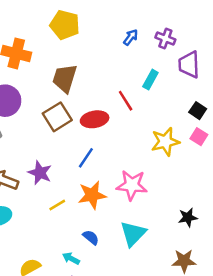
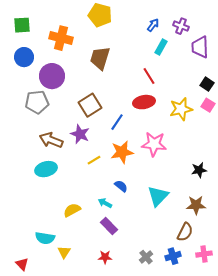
cyan rectangle: (150, 80) -> (161, 47), moved
brown square: (57, 117) -> (90, 105), moved
red ellipse: (95, 119) -> (144, 102), moved
cyan triangle: (133, 234) -> (158, 196), moved

